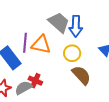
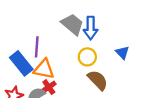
orange triangle: (41, 45) -> (44, 69), moved
red cross: (35, 81) -> (49, 87), turned 32

